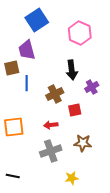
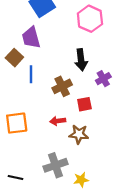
brown square: (12, 68) -> (14, 58), turned -35
brown star: (83, 143) -> (79, 134), moved
gray cross: (51, 151) -> (56, 165), moved

